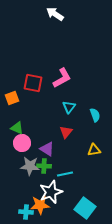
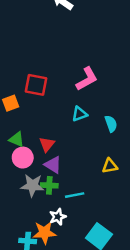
pink L-shape: (62, 78) -> (87, 79), moved
cyan triangle: (69, 107) -> (80, 114), turned 32
red triangle: (66, 132) -> (47, 144), moved
white star: (51, 192) -> (58, 217), size x0.6

